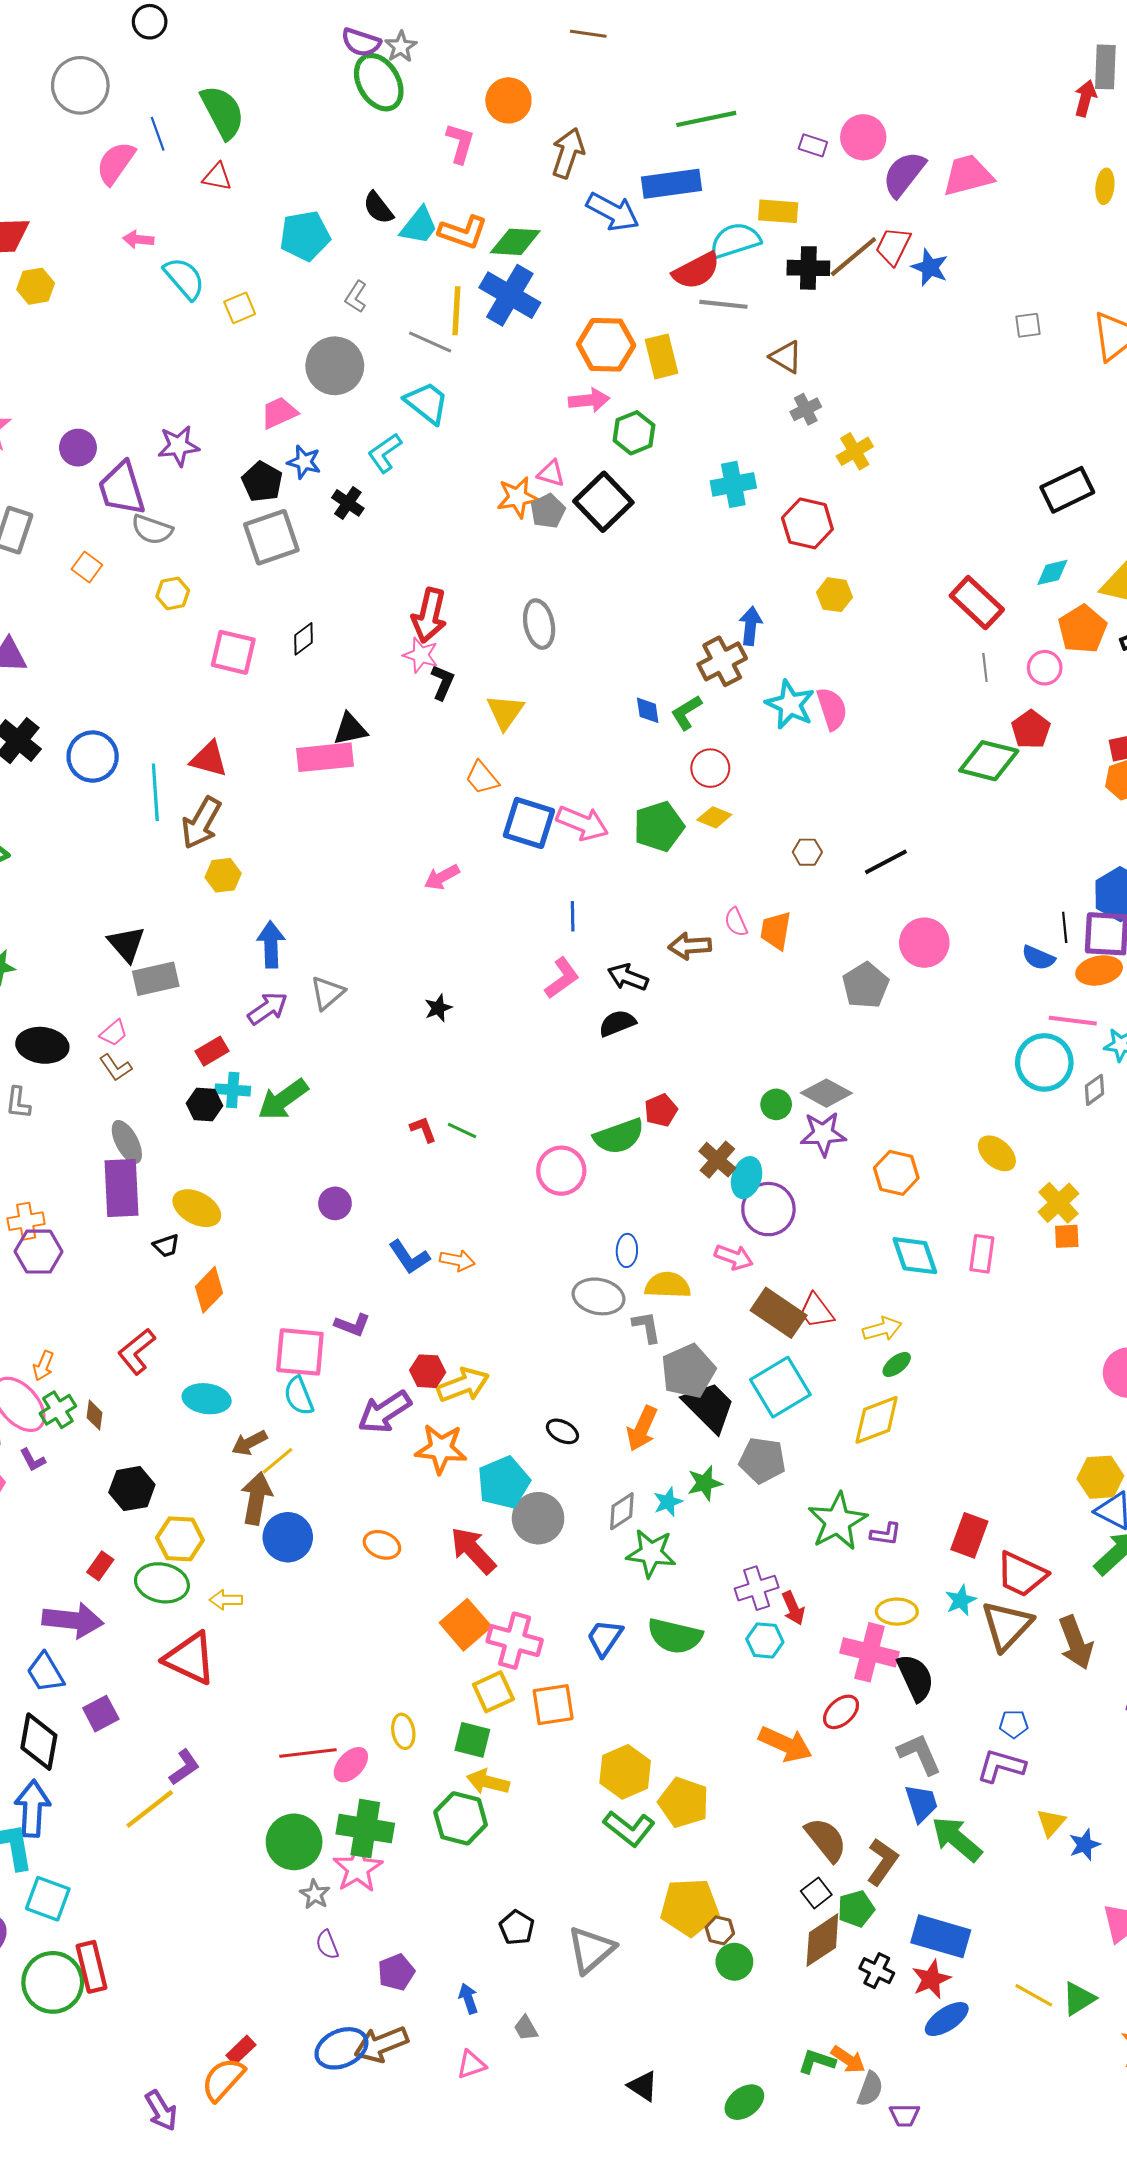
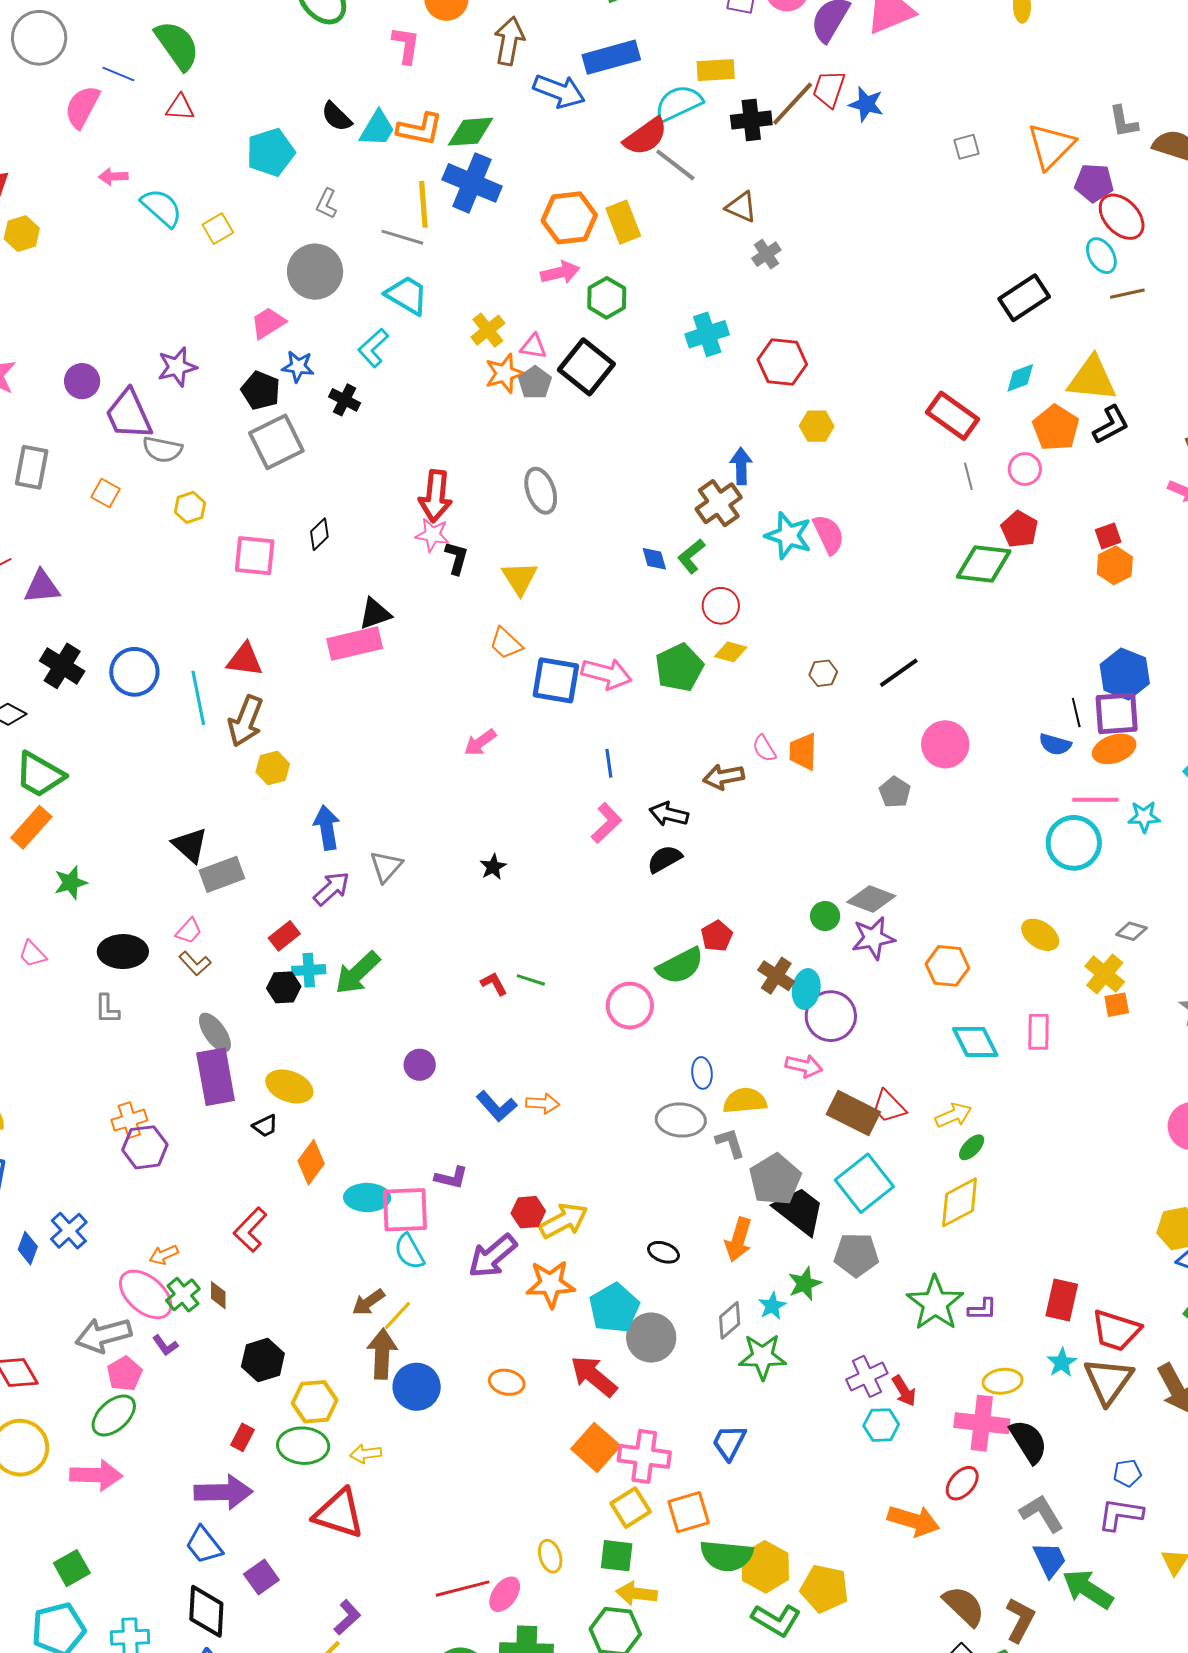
blue line: (158, 134) -> (118, 74), turned -40
gray line: (723, 304) -> (675, 165), turned 39
yellow cross: (855, 451) -> (488, 330), moved
gray pentagon: (866, 985) -> (895, 792), size x0.7
gray diamond: (1094, 1090) -> (1131, 931), moved, turned 60
orange arrow: (43, 1366) -> (164, 1255), turned 52
cyan ellipse: (207, 1399) -> (367, 1197), moved
green semicircle: (675, 1636) -> (727, 1556), moved

